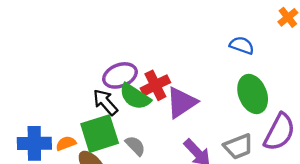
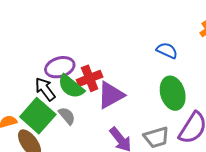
green square: (100, 134) -> (38, 116), turned -36
gray semicircle: (135, 146) -> (67, 116), moved

